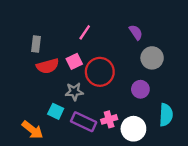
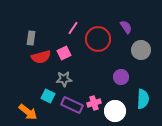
purple semicircle: (136, 32) -> (126, 27), moved
gray circle: (152, 58) -> (141, 50), moved
red circle: (100, 72) -> (98, 39), moved

